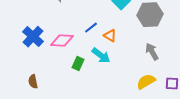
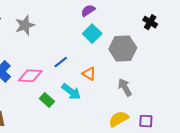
orange triangle: (110, 36) -> (89, 74), moved
green rectangle: (78, 64) -> (47, 100), turned -72

